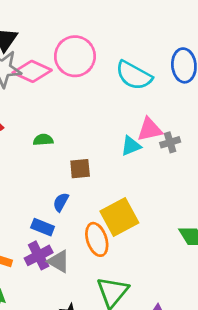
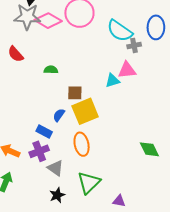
gray cross: (170, 142) -> (134, 45), moved
yellow square: (119, 217) -> (85, 111), moved
gray triangle: (59, 261) -> (55, 168), moved

